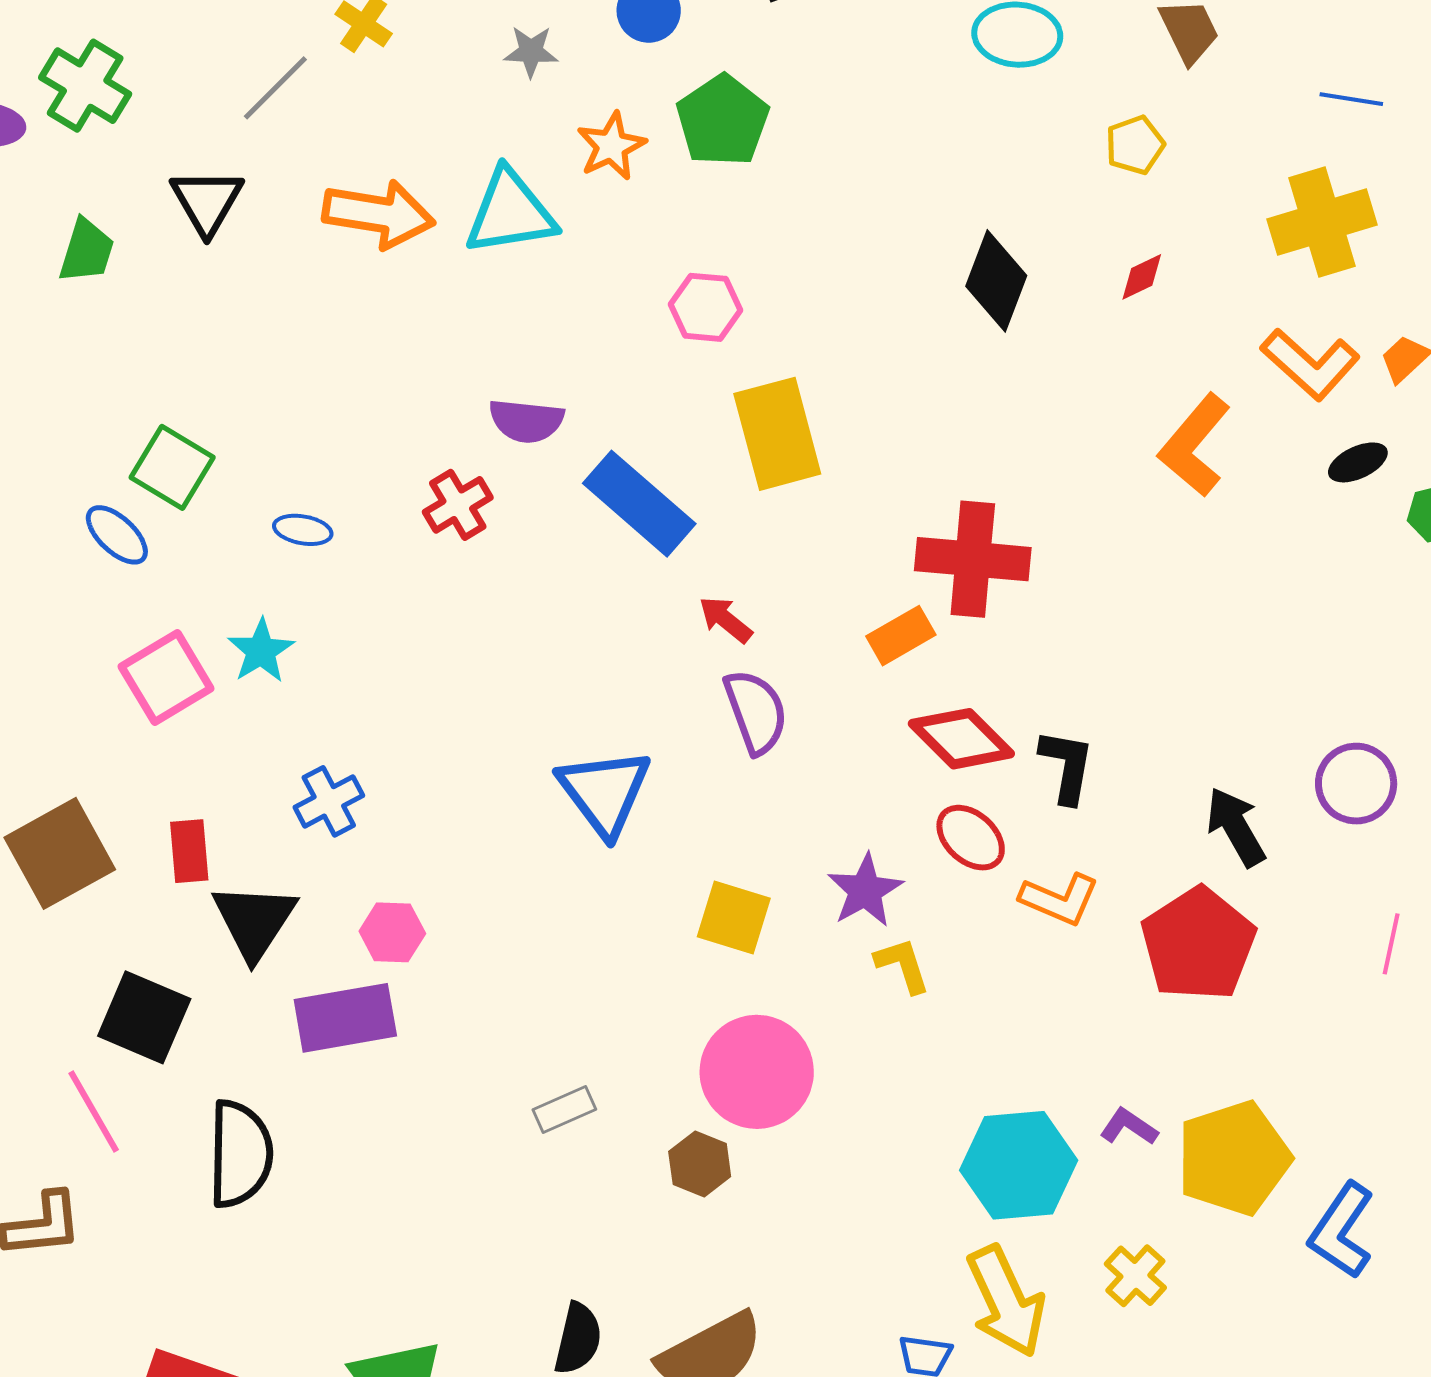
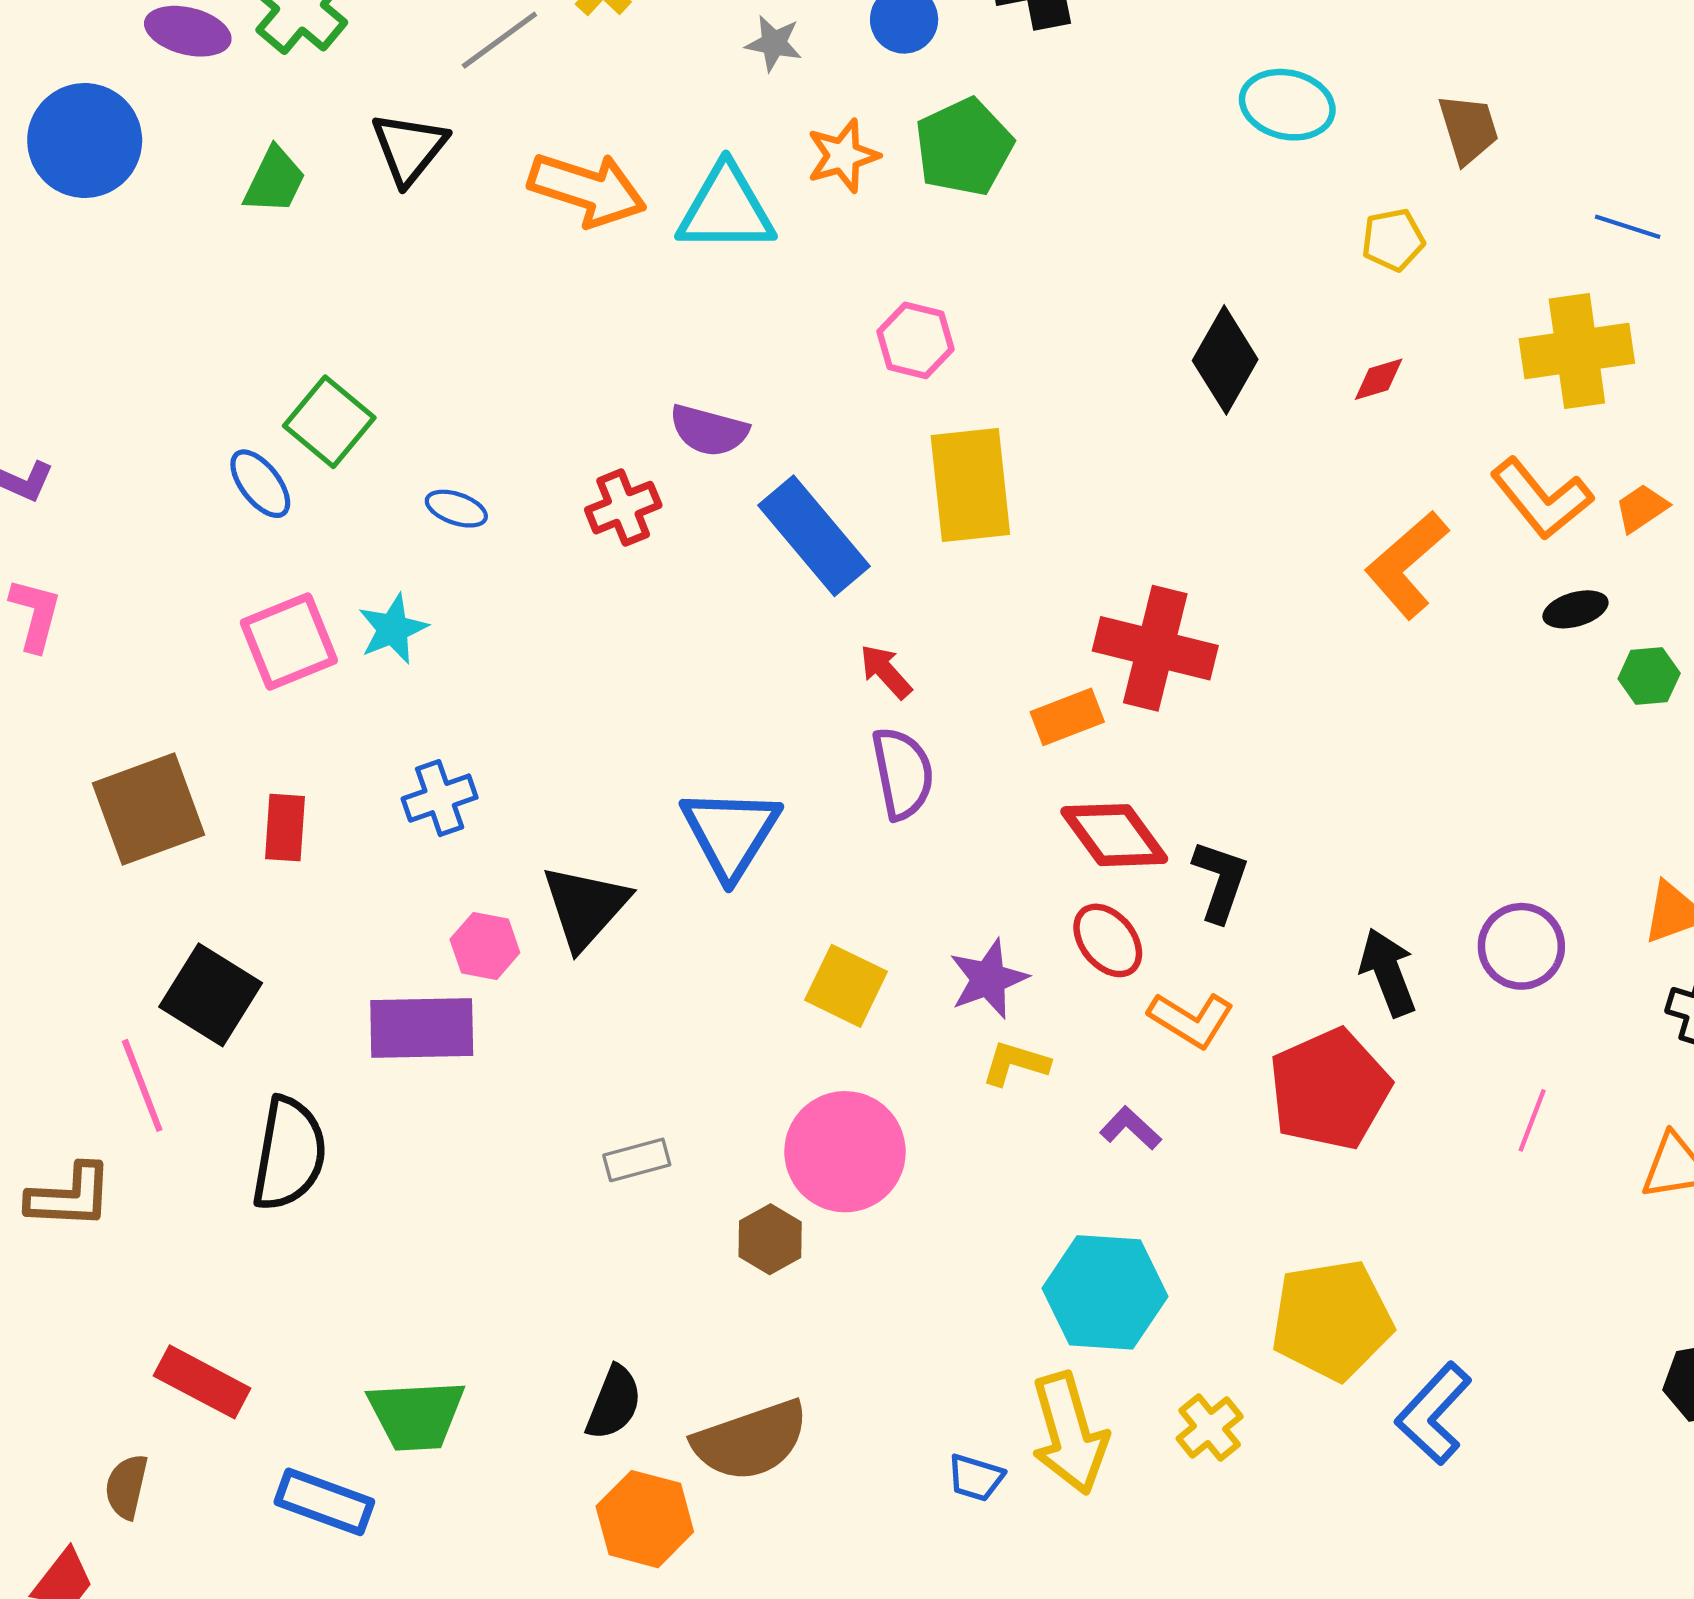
black triangle: (254, 921) -> (585, 907), moved
yellow L-shape: (903, 965) -> (1016, 1063), turned -64
purple L-shape: (1129, 1127) -> (1130, 1128), moved

